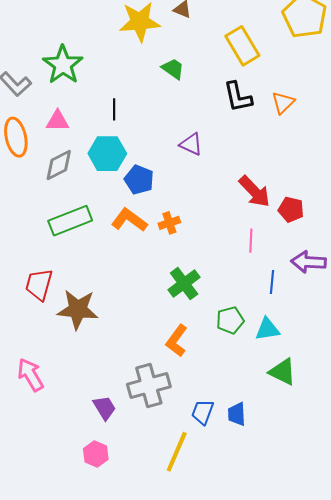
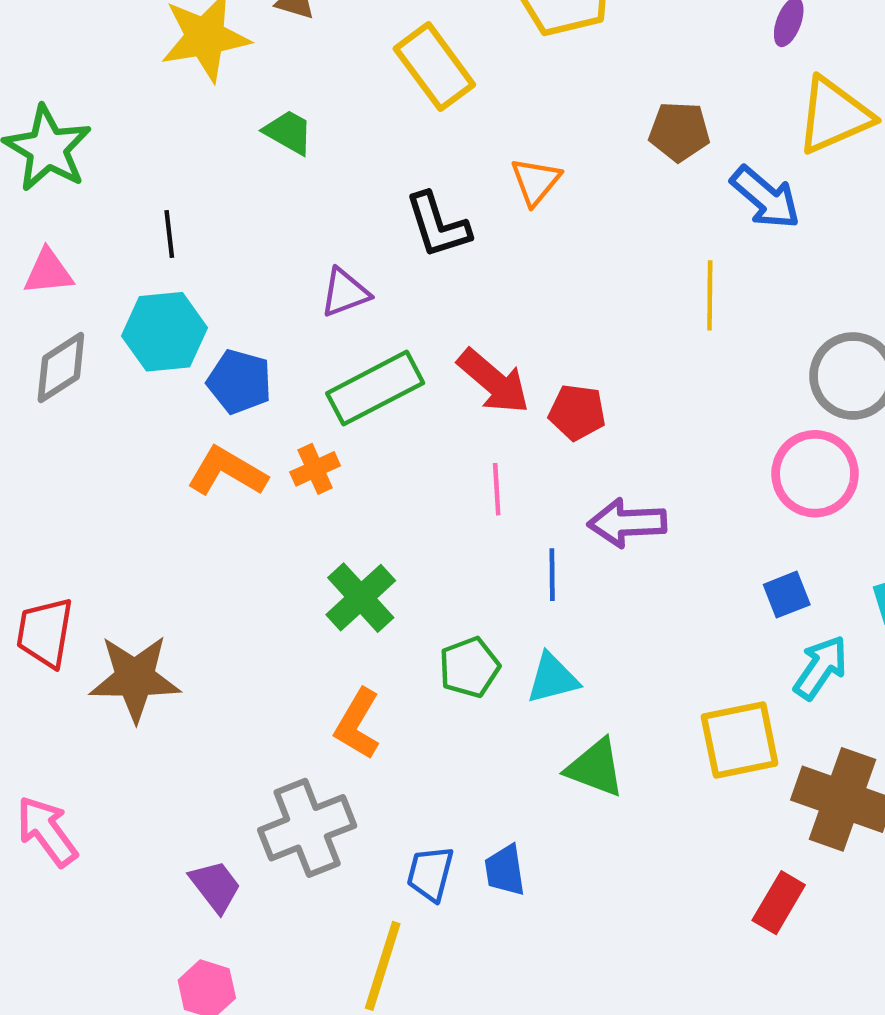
black L-shape: (238, 97) -> (438, 225), moved
purple triangle: (191, 144) -> (345, 293), turned -40
green rectangle: (70, 221) -> (375, 388), moved

